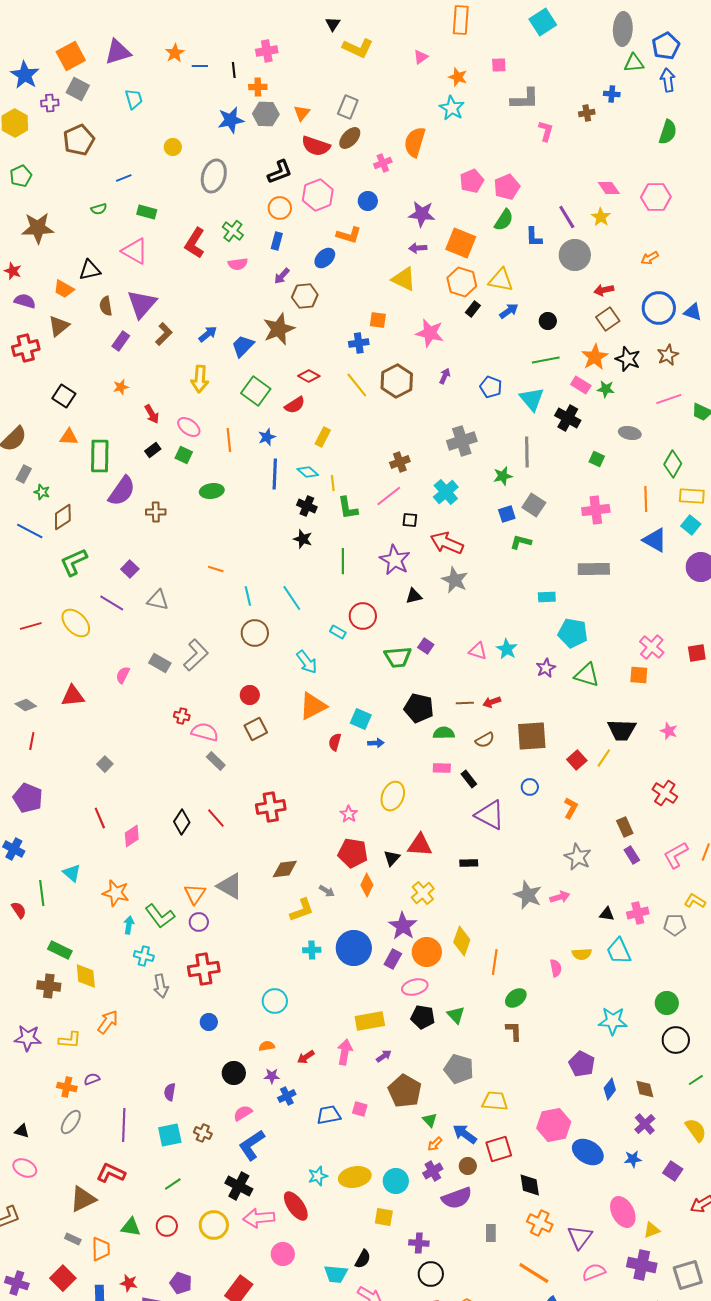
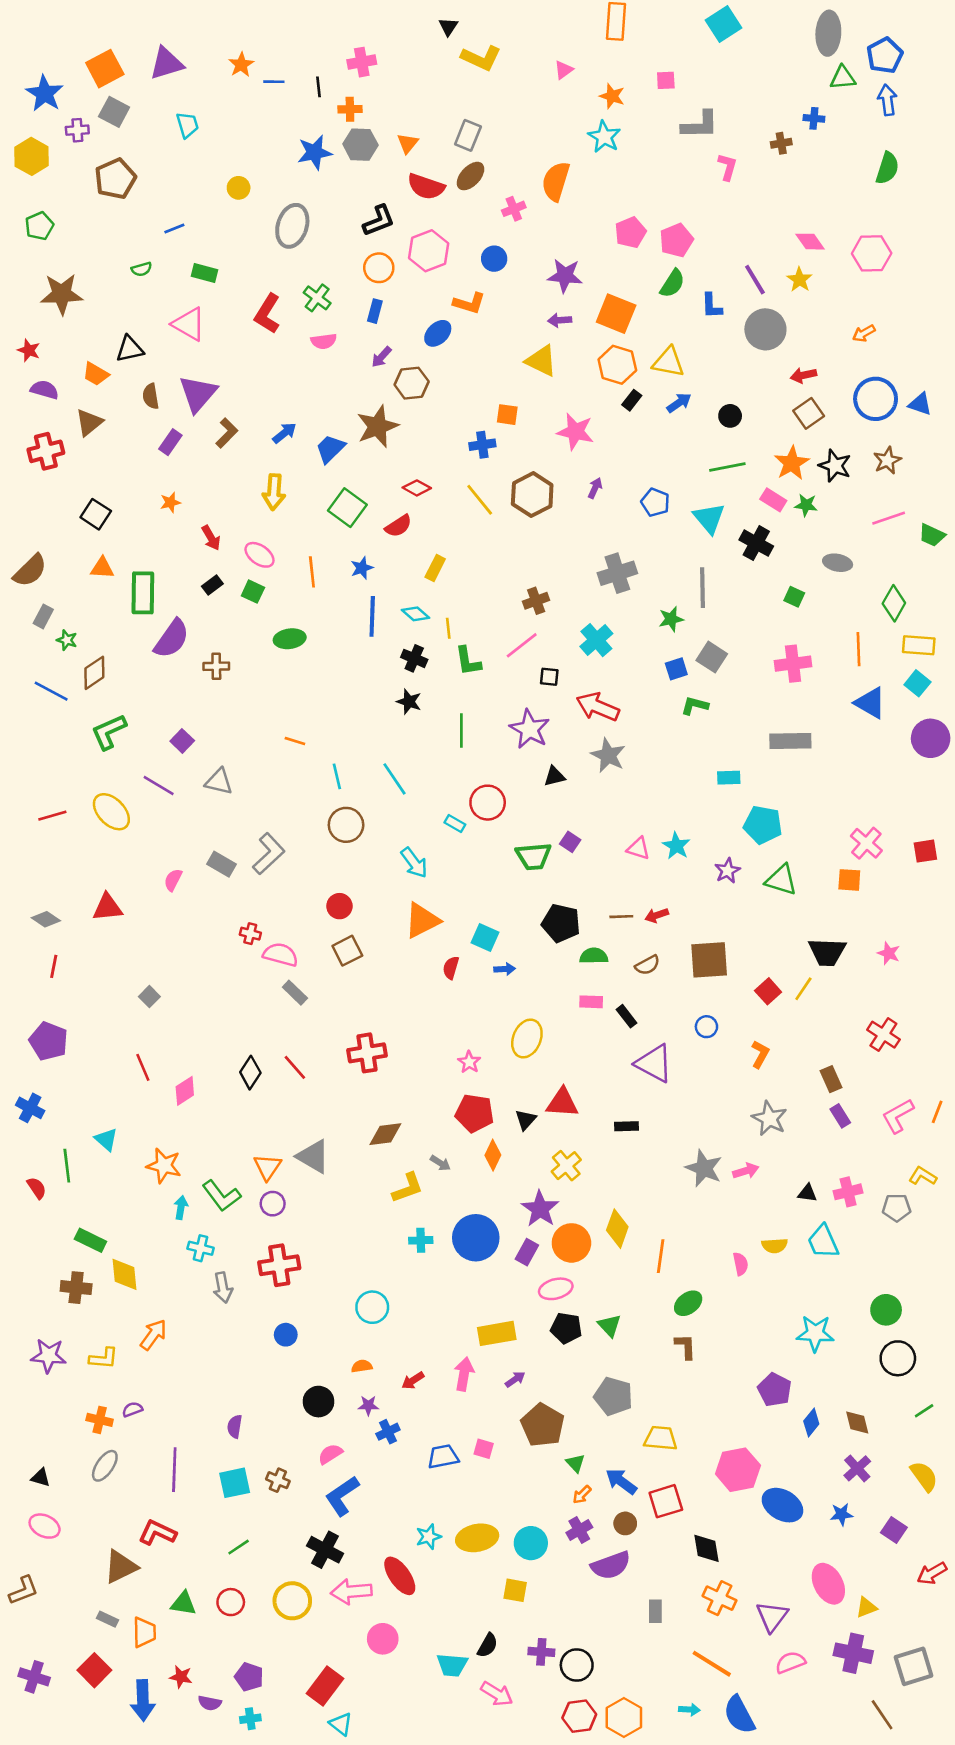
purple cross: (419, 1243) -> (541, 1652), moved

